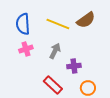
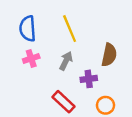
brown semicircle: (86, 20) -> (109, 55), moved, turned -42
yellow line: (58, 24) -> (70, 29), turned 45

